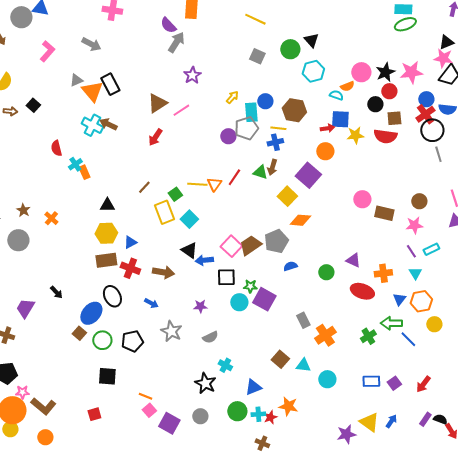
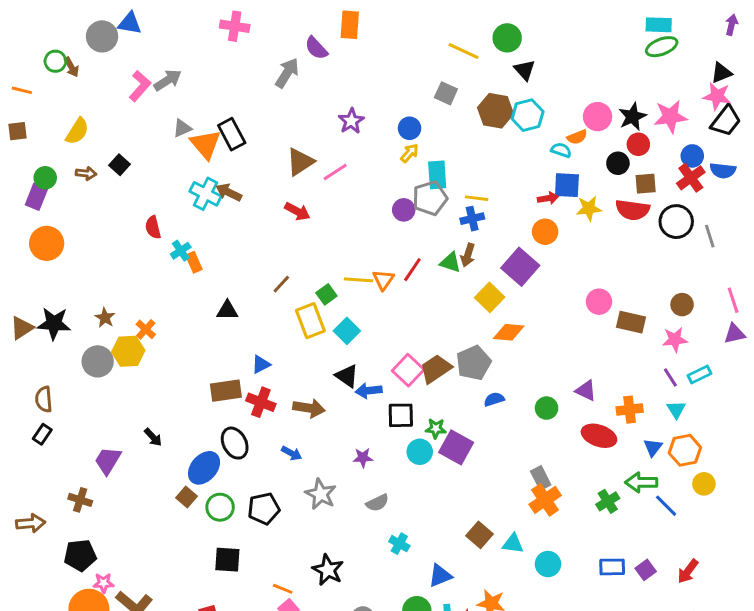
yellow line: (255, 19) -> (463, 51), moved
gray arrow: (176, 42) -> (287, 73), moved
gray arrow: (91, 44) -> (168, 80), moved, turned -60
green circle: (290, 49) -> (507, 38), moved
blue circle: (265, 101) -> (410, 128), moved
brown hexagon: (294, 110) -> (496, 111), moved
black circle: (432, 130) -> (676, 222), moved
red arrow: (155, 137) -> (297, 211), turned -96
yellow hexagon: (106, 233) -> (128, 351), moved
gray rectangle: (303, 320) -> (541, 478), moved
black star: (205, 383) -> (328, 570), moved

